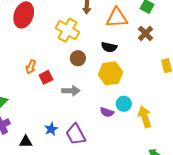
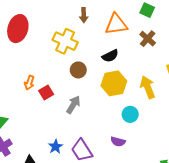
black semicircle: (109, 47) -> (110, 56), turned -35
gray arrow: (71, 91) -> (73, 105), turned -54
purple semicircle: (107, 112) -> (118, 142), moved
yellow arrow: (145, 117) -> (148, 87), moved

